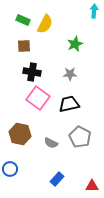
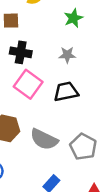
gray pentagon: (80, 137) -> (83, 147), moved
gray semicircle: (51, 143) -> (44, 139), size x1.6

